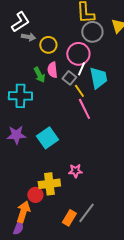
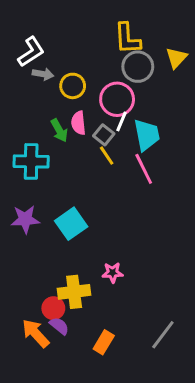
yellow line: (79, 91) -> (107, 156), moved
pink line: (84, 109) -> (144, 169), moved
orange arrow: (23, 212) -> (36, 333), turned -60
gray line: (86, 213) -> (163, 335), moved
purple semicircle: (18, 228) -> (59, 326), moved, turned -72

